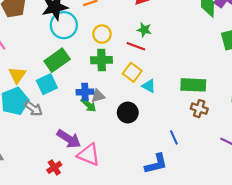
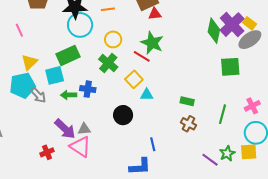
green star: (144, 30) -> (152, 43), size x1.6
green cross: (102, 60) -> (108, 63), turned 30
green rectangle: (193, 85) -> (187, 101), size x0.6
cyan triangle: (149, 86) -> (147, 95), turned -40
gray triangle: (98, 96) -> (84, 129), moved
green arrow: (89, 105) -> (69, 95), moved, turned 126
blue line: (174, 137) -> (153, 144), moved

